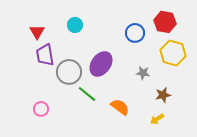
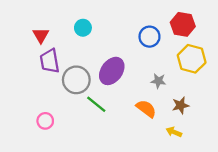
orange semicircle: (120, 107) -> (146, 109), moved
yellow arrow: (157, 119) -> (174, 132), turned 56

